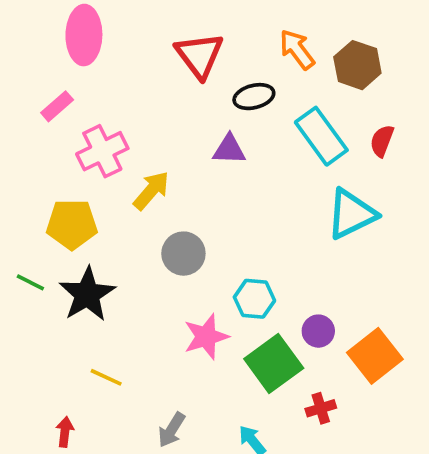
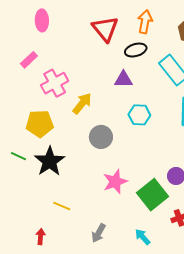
pink ellipse: (84, 35) -> (42, 20), size x0.7
orange arrow: (297, 49) -> (145, 22), moved, turned 50
cyan hexagon: (254, 299) -> (139, 115), moved

